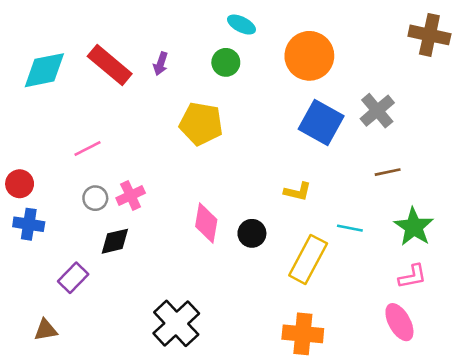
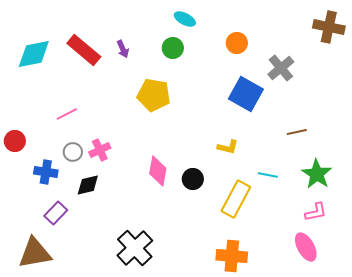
orange circle: (309, 56) -> (237, 43), size x0.6
purple arrow: (161, 64) -> (123, 49), turned -42
gray cross: (377, 111) -> (281, 68), moved
blue cross: (29, 224) -> (46, 172), moved
brown triangle: (46, 330) -> (35, 253), size x1.8

